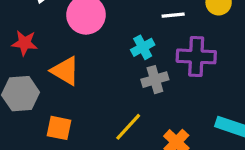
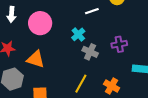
purple cross: (196, 56) -> (119, 44), moved, size x0.7
gray cross: (155, 80) -> (90, 52), turned -35

